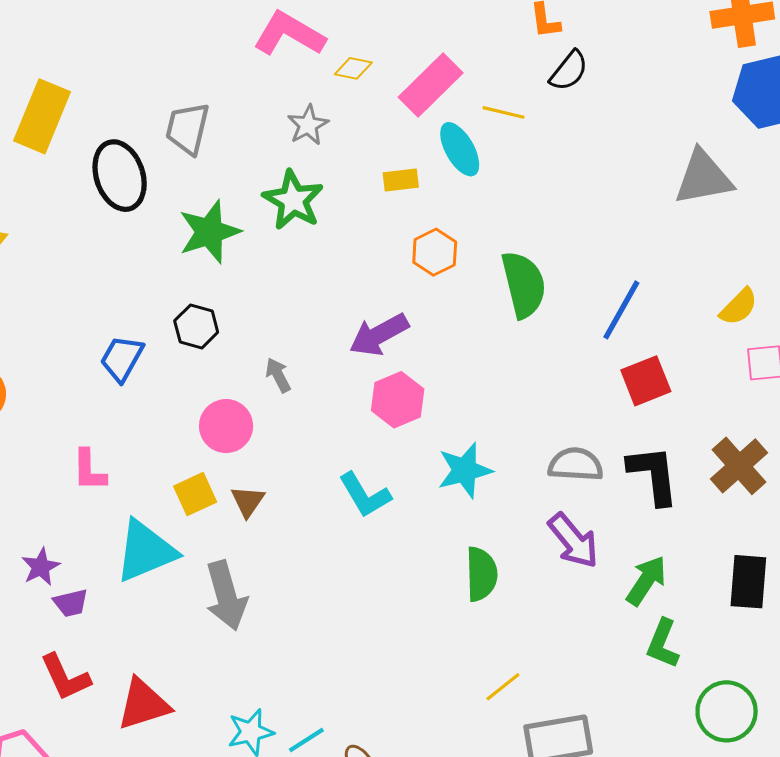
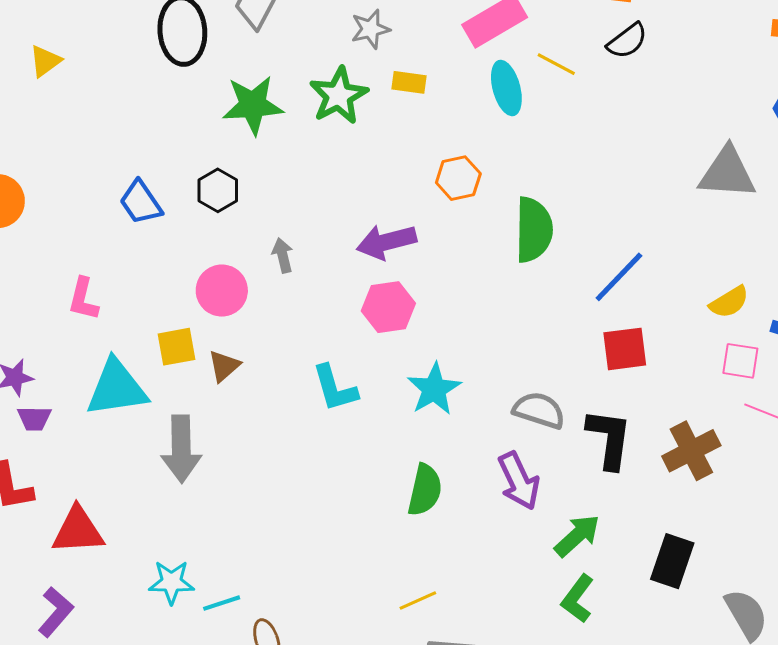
yellow rectangle: (401, 180) -> (409, 82), moved
blue trapezoid: (122, 358) -> (141, 202), turned -78
cyan star: (465, 470) -> (434, 389), turned -30

